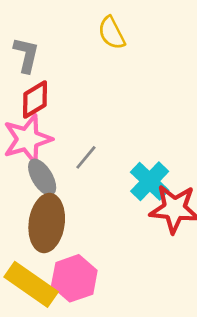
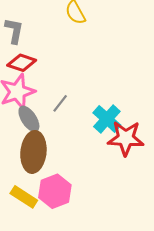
red diamond: (35, 100) -> (22, 63), turned 52
yellow rectangle: (31, 284) -> (24, 197), size x0.7

